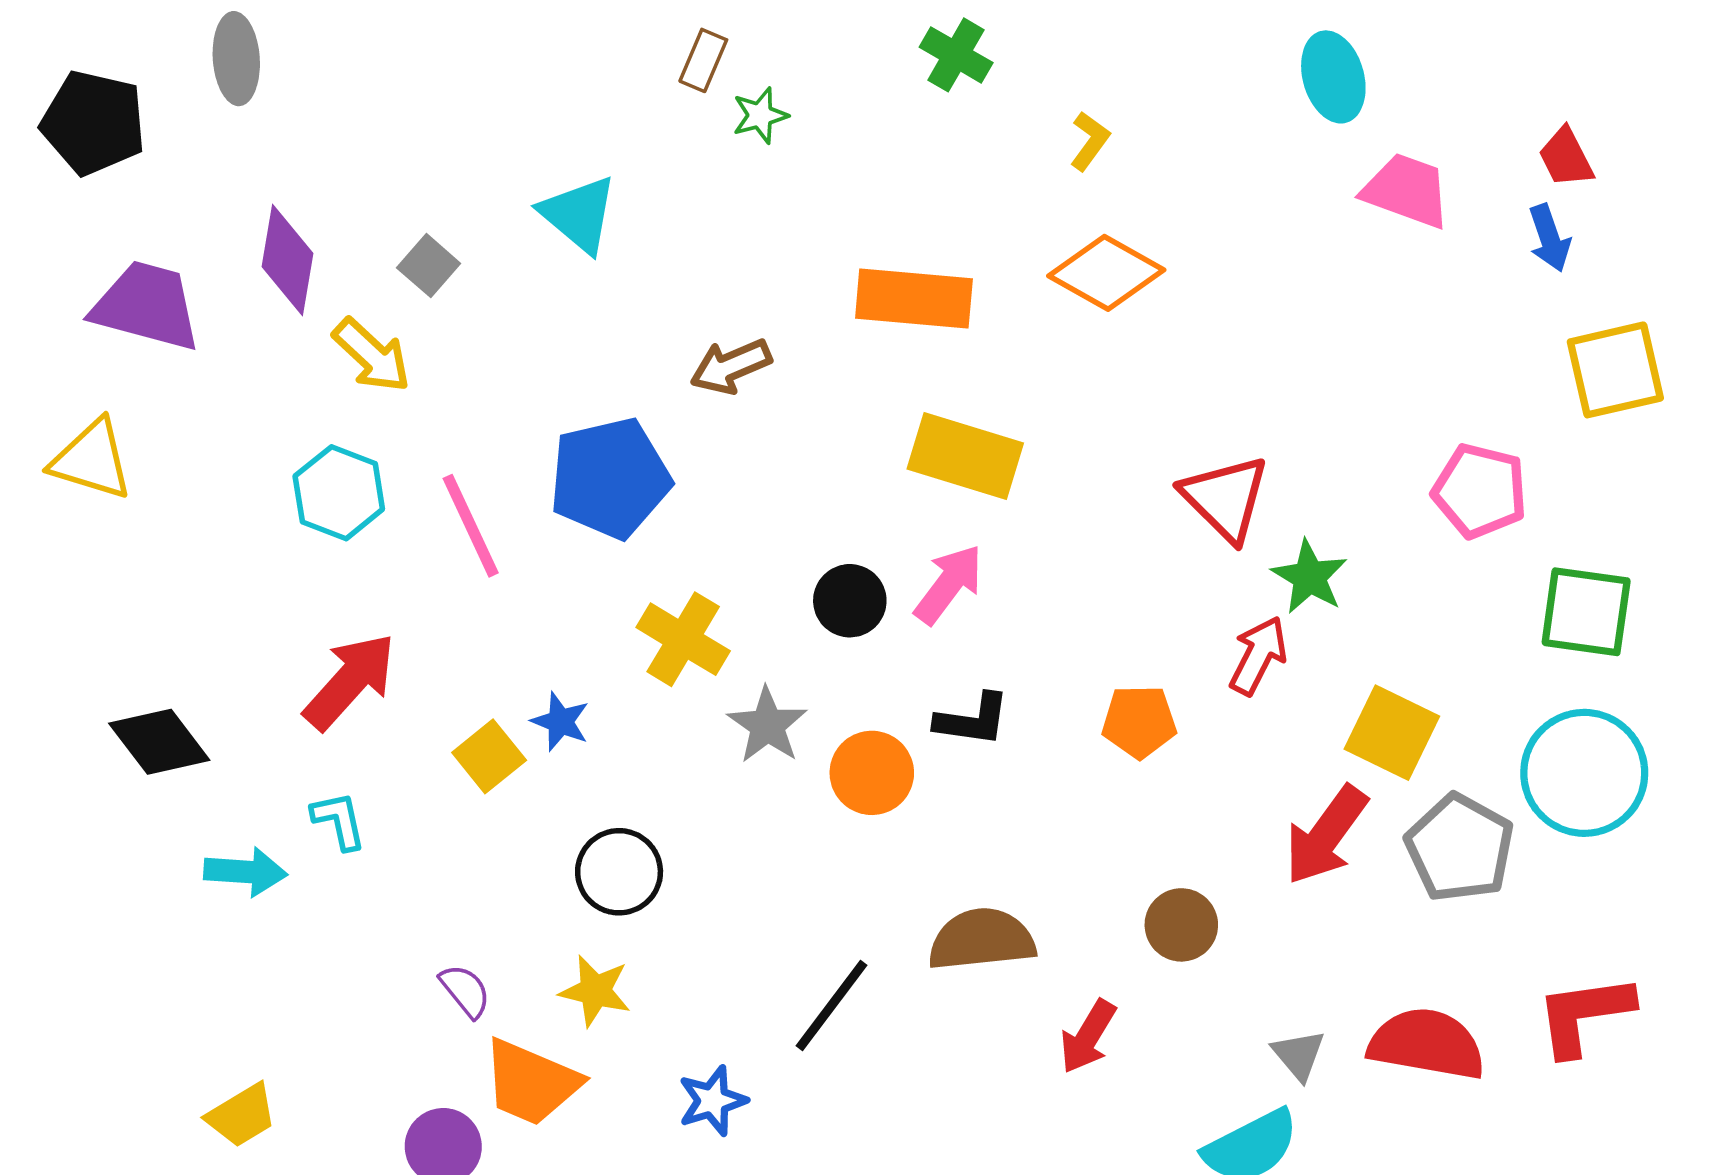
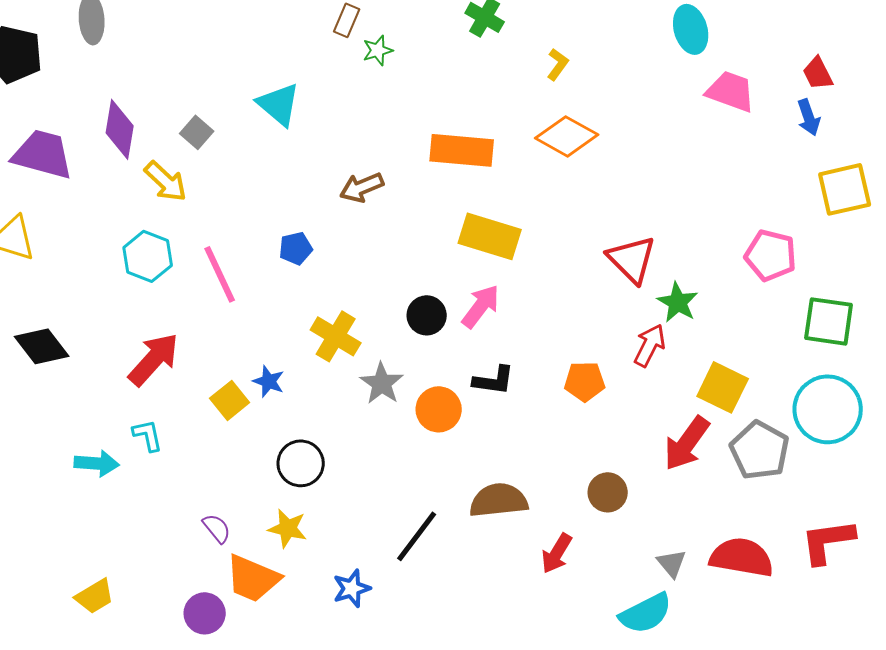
blue pentagon: (610, 478) -> (296, 248), size x0.5
black diamond: (159, 742) -> (42, 346), moved

